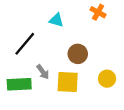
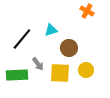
cyan triangle: (56, 20) -> (51, 30), moved, turned -32
yellow circle: (107, 79) -> (86, 70), moved

